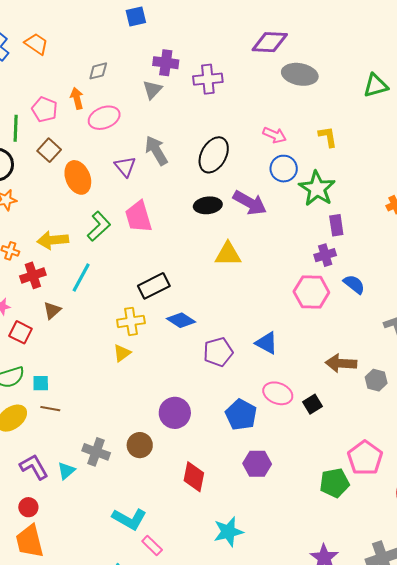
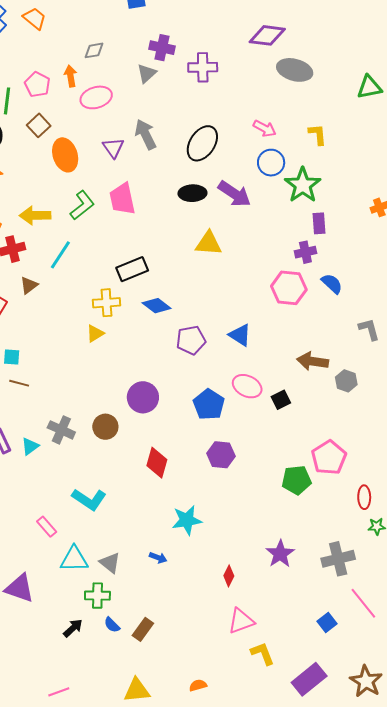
pink rectangle: (152, 546) -> (47, 527), moved

